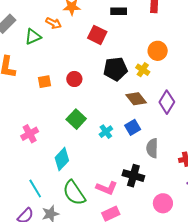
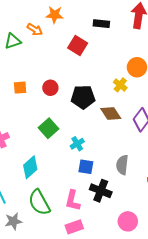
black pentagon: (115, 69) -> (83, 97), moved
blue square: (133, 127) -> (86, 167), moved, turned 35
pink L-shape: (107, 188) -> (73, 201), turned 75

